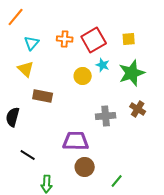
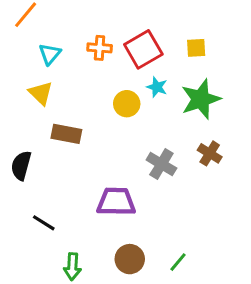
gray cross: (106, 116) -> (161, 164), turned 36
brown circle: (85, 167) -> (130, 259), moved

